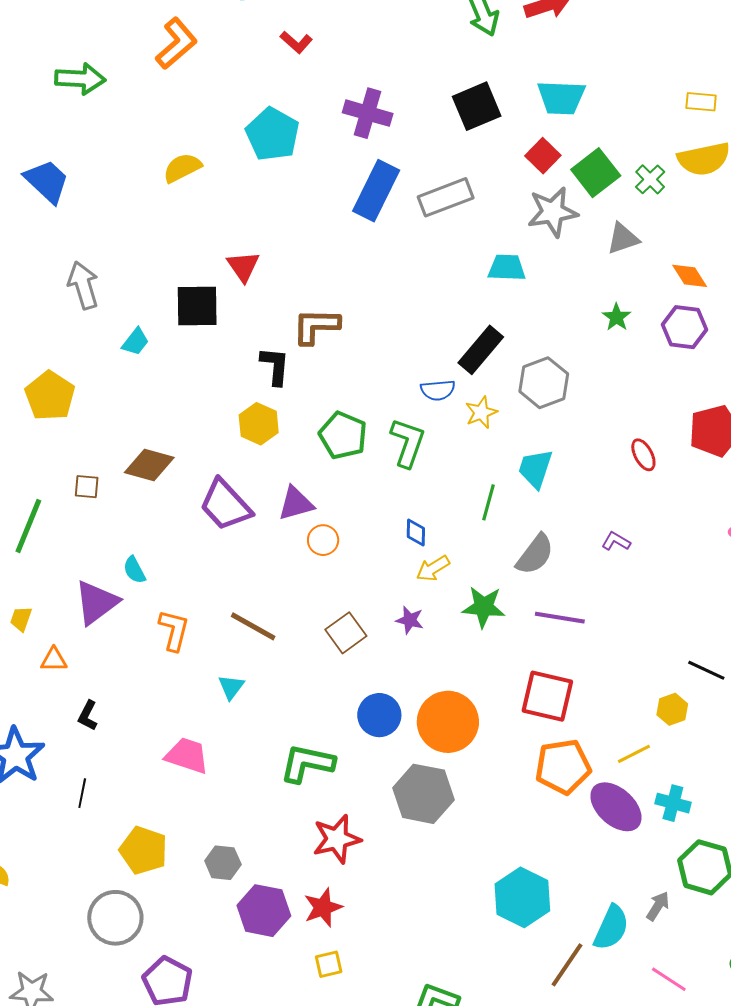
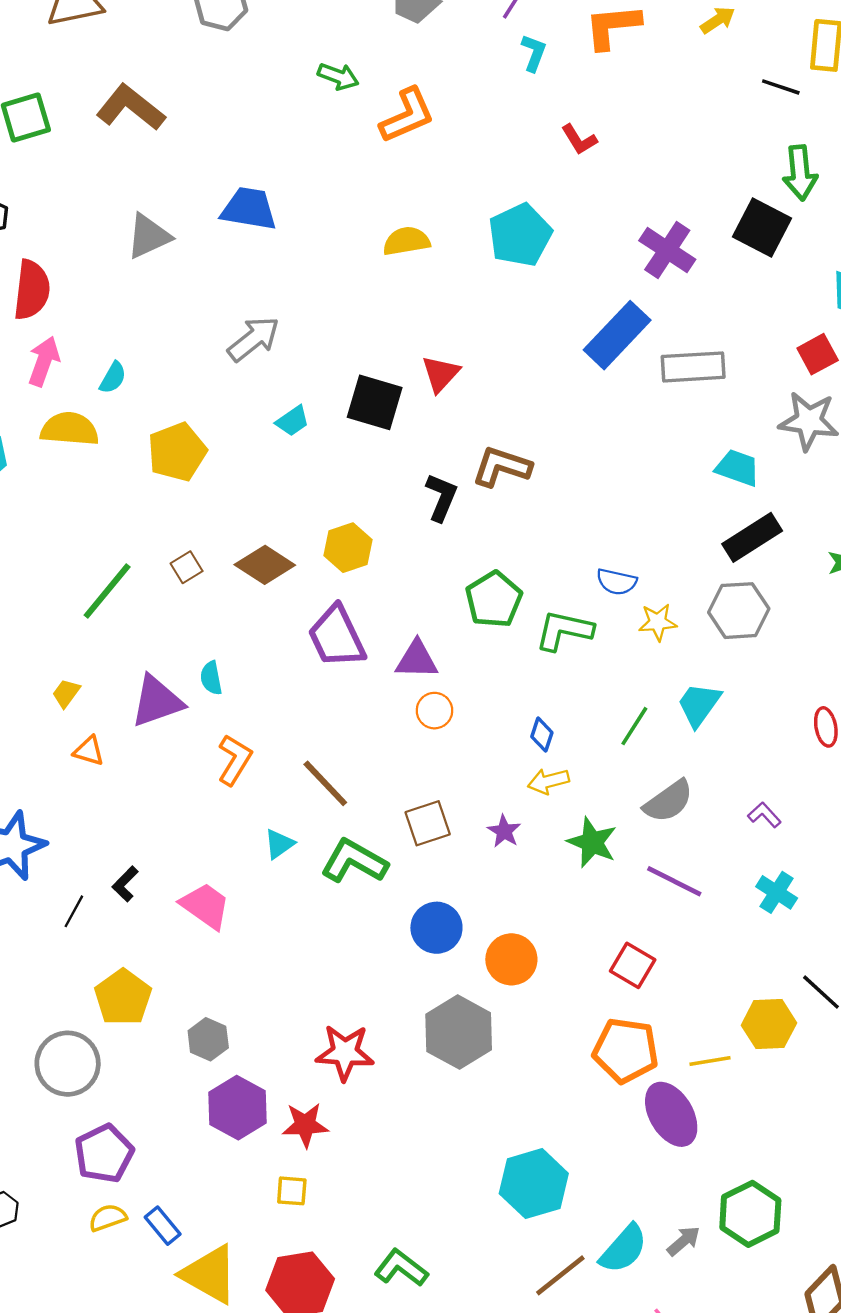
orange L-shape: (176, 43) -> (407, 115), moved
green arrow: (80, 79) -> (338, 76), moved, size x0.7
black square: (477, 106) -> (762, 228), moved, turned 33
purple cross: (368, 113) -> (667, 250), moved
blue trapezoid: (47, 181) -> (249, 209), turned -51
gray arrow: (83, 285) -> (254, 339), turned 51
black rectangle: (481, 350) -> (752, 537), moved
yellow hexagon: (259, 424) -> (348, 548), moved
green L-shape: (408, 443) -> (564, 630), turned -114
brown square: (87, 487) -> (187, 567), turned 36
red square: (547, 696) -> (633, 965), size x0.7
yellow hexagon: (672, 709) -> (769, 1024), size x1.4
black L-shape: (88, 716) -> (125, 884), moved
orange circle: (448, 722) -> (511, 959), size x0.7
green L-shape: (307, 763) -> (354, 861), moved
cyan cross: (673, 803) -> (777, 892), moved

